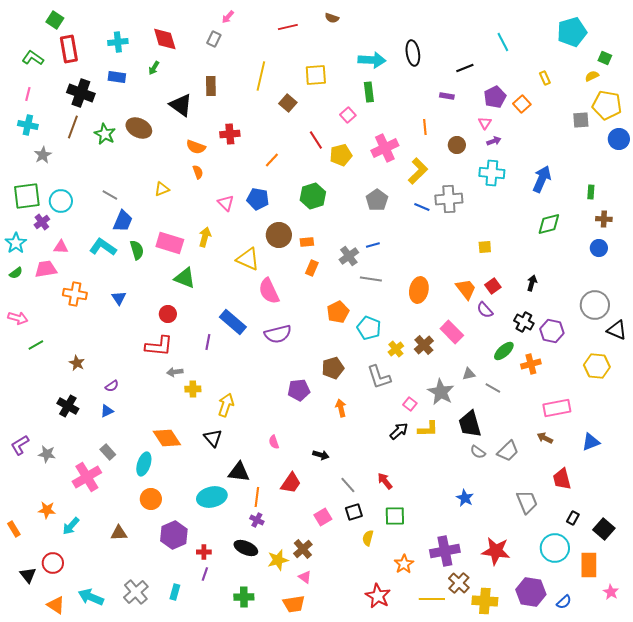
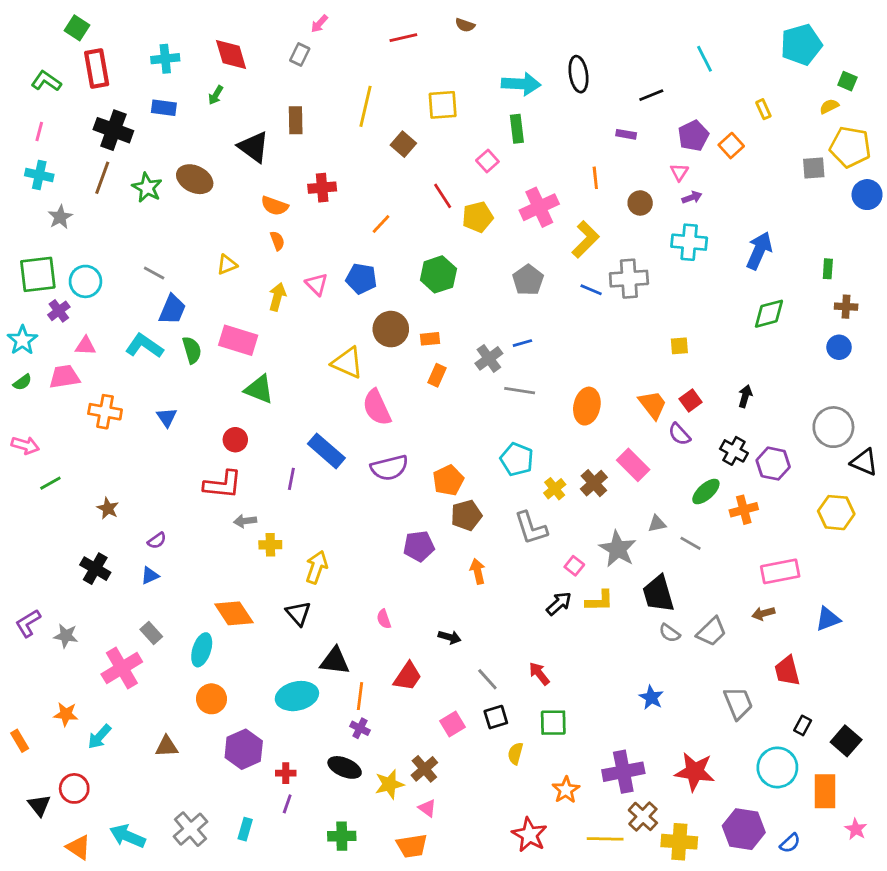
yellow arrow: (205, 237) -> (277, 297), moved
orange pentagon: (338, 312) -> (448, 480), moved
brown arrow: (545, 438) -> (763, 613), turned -42

